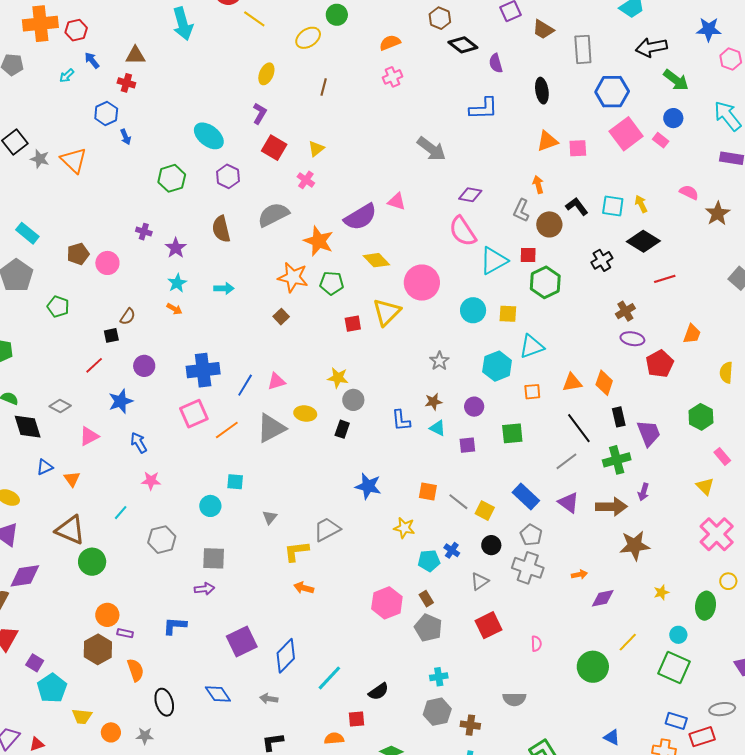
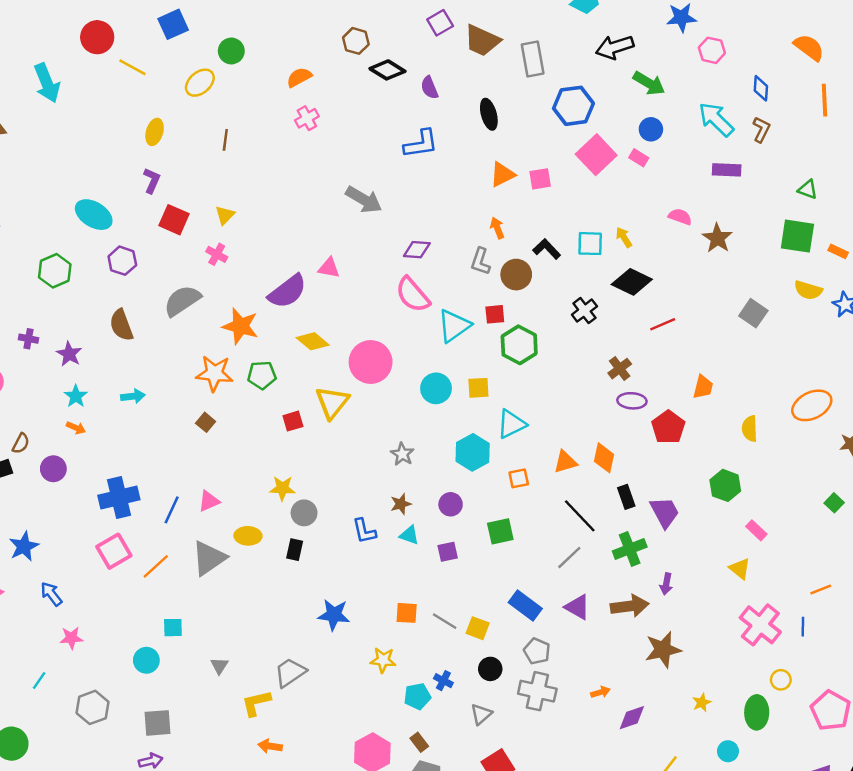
brown trapezoid: (543, 30) -> (482, 40), size x1.4
purple circle: (144, 366) -> (53, 469), moved

